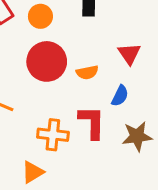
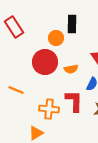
orange circle: (40, 16) -> (56, 38), moved

